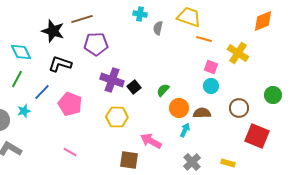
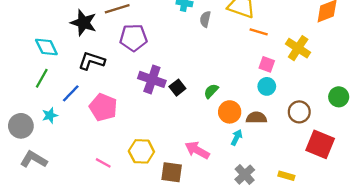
yellow hexagon: (117, 117) -> (141, 151), moved

